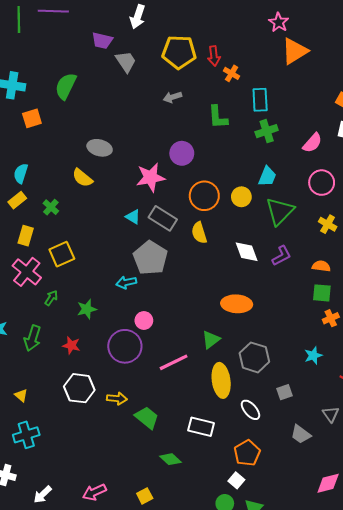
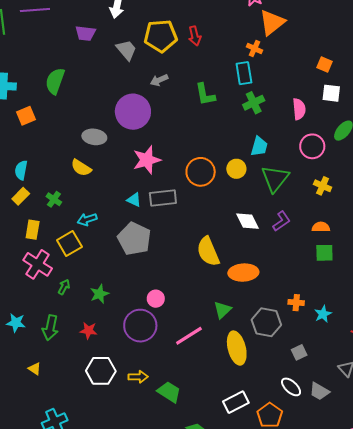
gray trapezoid: (126, 62) -> (126, 50), moved
orange cross: (232, 73) -> (255, 49), moved
pink semicircle: (312, 143) -> (299, 109), turned -40
purple circle: (182, 153) -> (133, 112), moved, size x1.5
gray rectangle: (163, 218) -> (163, 198), turned -32
yellow semicircle: (199, 233) -> (208, 252), moved, size x1.4
gray pentagon: (150, 258) -> (134, 239), moved
cyan arrow: (126, 282) -> (87, 219), moved
orange cross: (331, 318) -> (296, 303), moved, turned 35
yellow triangle: (21, 395) -> (35, 369), moved
white ellipse: (250, 410) -> (291, 387), moved
white rectangle: (201, 427) -> (236, 402), moved, turned -35

